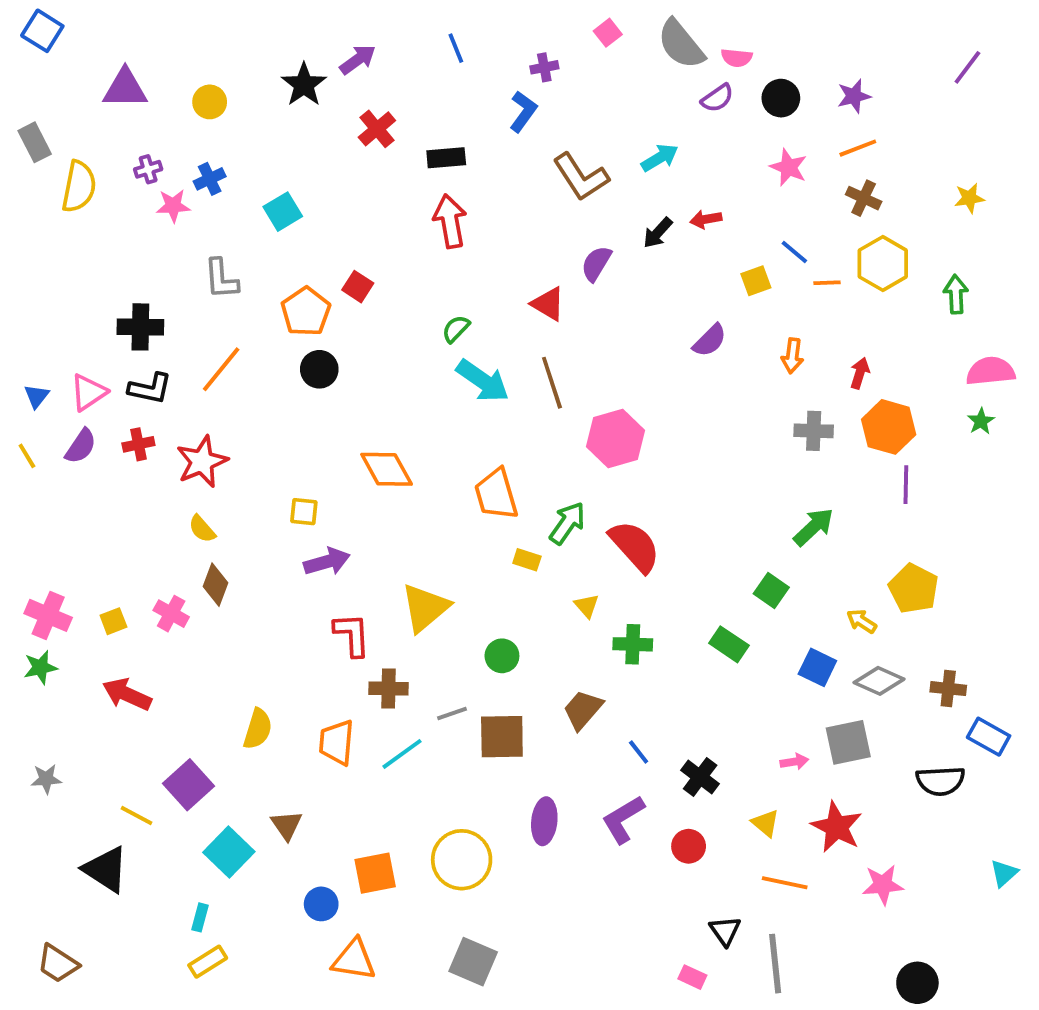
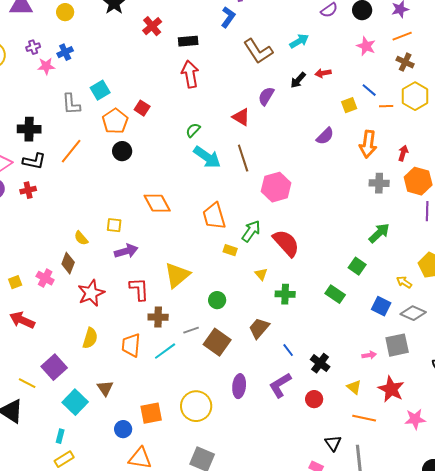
cyan square: (283, 212) -> (100, 90), moved
orange arrow: (792, 356) -> (368, 144), size x1.5
red star: (202, 462) -> (91, 293), moved
yellow semicircle: (202, 529) -> (81, 238), moved
brown square: (502, 737) -> (217, 342), turned 36

